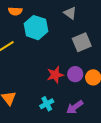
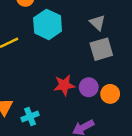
gray triangle: (70, 13) -> (98, 23), moved
cyan cross: (47, 104) -> (30, 116), moved

